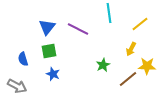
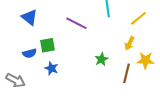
blue triangle: (47, 27) -> (29, 17), moved, turned -30
blue semicircle: (23, 59) -> (29, 53), moved, turned -88
brown line: (128, 79) -> (126, 73), turned -36

